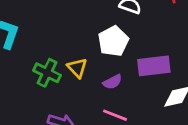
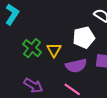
purple semicircle: (112, 82) -> (76, 66), size x1.5

